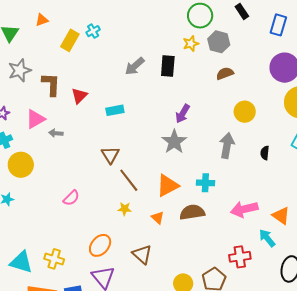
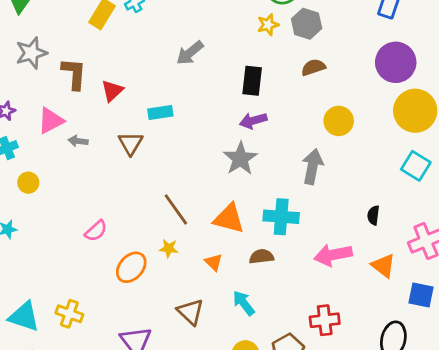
black rectangle: (168, 66) -> (252, 81), moved
purple arrow: (183, 114) -> (253, 121), turned 42
black semicircle: (265, 153) -> (373, 215), moved
brown triangle: (110, 155) -> (131, 143), moved
yellow circle: (21, 165) -> (28, 183), size x0.6
cyan cross: (205, 183) -> (281, 217), size x1.4
orange triangle: (168, 186) -> (229, 219), turned 40
brown semicircle: (192, 212) -> (262, 257), size x0.7
cyan arrow: (267, 238) -> (244, 303), moved
orange ellipse: (100, 245) -> (131, 267), moved

